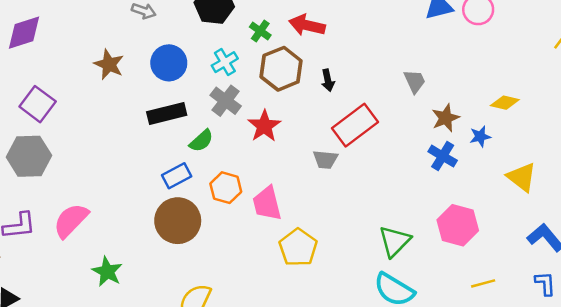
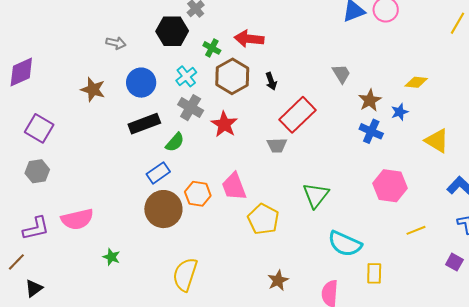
gray hexagon: (29, 156) -> (37, 171), size x0.7
orange hexagon: (226, 188) -> (198, 194), moved
pink semicircle: (71, 221) -> (77, 219), turned -140
green triangle: (395, 241) -> (316, 195), moved
green star: (107, 272) -> (111, 257), size x0.7

